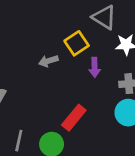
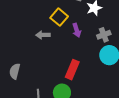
gray arrow: (48, 61) -> (43, 35), turned 32

